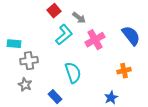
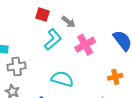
red square: (54, 11) -> (43, 15), turned -32
cyan semicircle: (73, 73) -> (62, 79), turned -55

